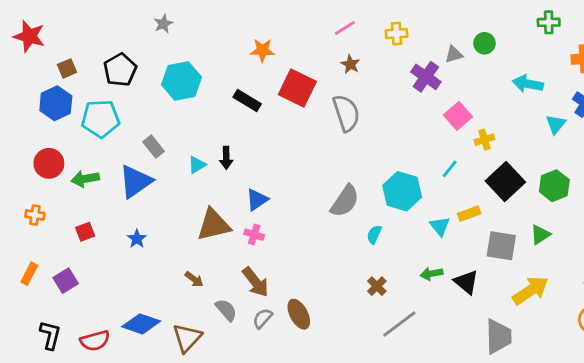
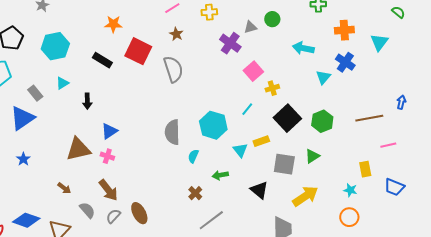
cyan triangle: (197, 165) -> (62, 83), moved
gray semicircle: (345, 201) -> (172, 132), turned 145
green arrow: (431, 274) -> (220, 175), moved

